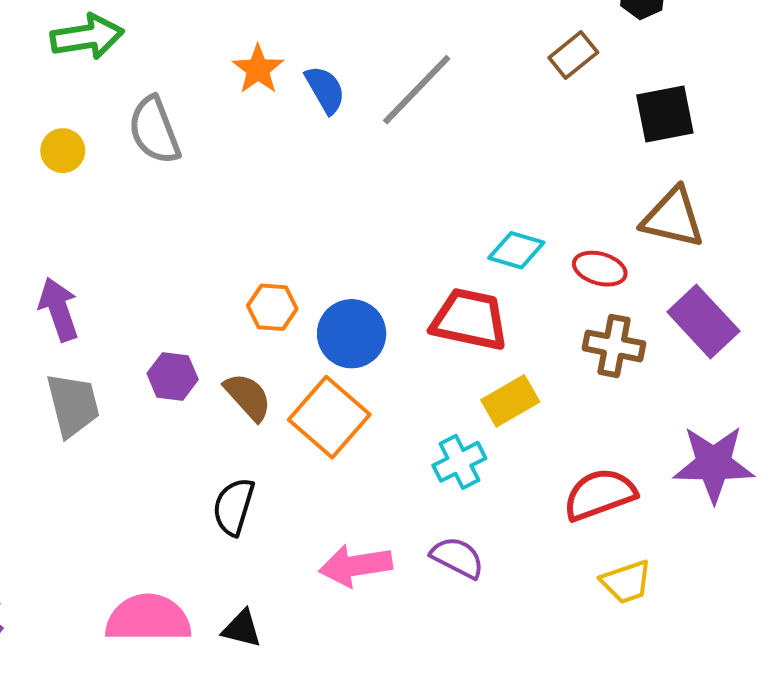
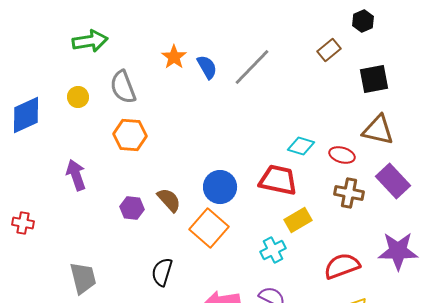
orange hexagon: (272, 307) -> (130, 135), moved, size x1.4
brown semicircle: (248, 397) -> (169, 200), moved
gray trapezoid: (73, 405) -> (83, 278), moved

